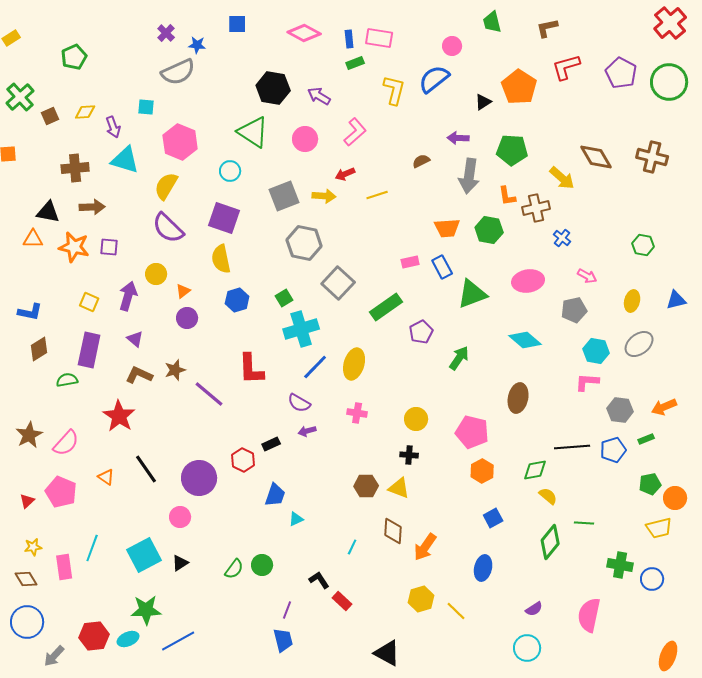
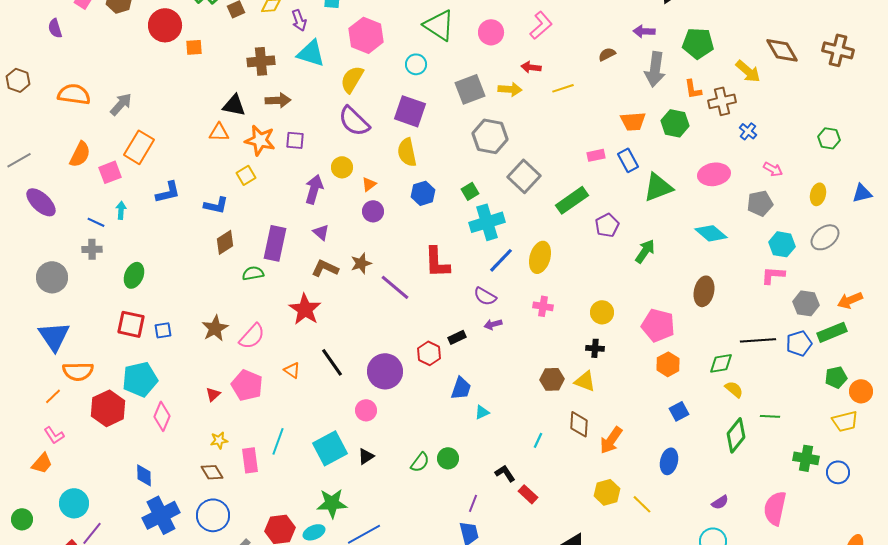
red arrow: (345, 174) -> (531, 67), turned 30
yellow square: (89, 302) -> (246, 175), moved, turned 36
green rectangle: (646, 439) -> (832, 332), size x1.8

